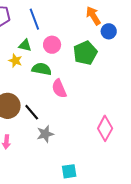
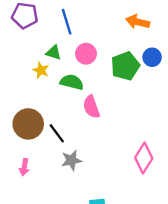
orange arrow: (93, 16) -> (138, 22), turned -48
blue circle: (109, 31) -> (152, 57), moved

